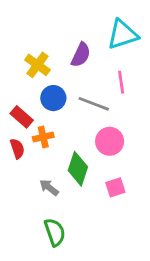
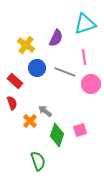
orange cross: (43, 137) -> (30, 121), moved, turned -32
pink circle: (110, 141) -> (91, 84), moved
green diamond: (78, 169) -> (57, 135), moved
gray arrow: (49, 187) -> (45, 111), moved

